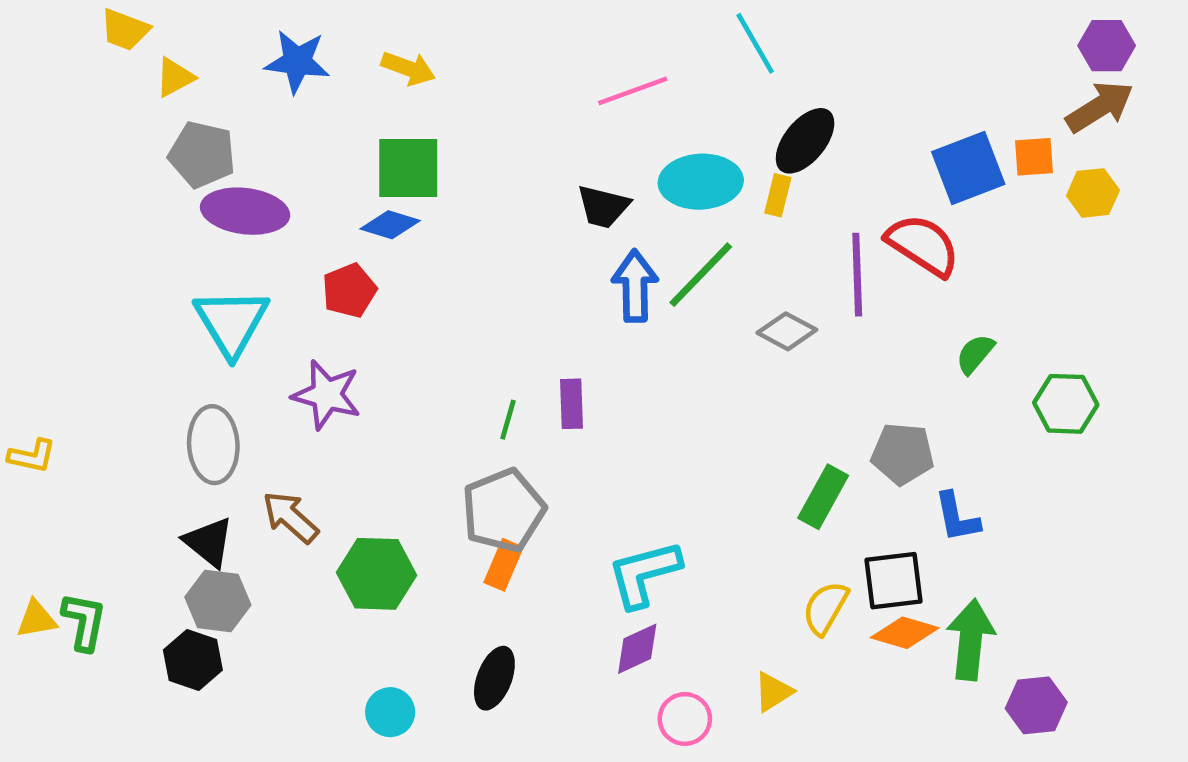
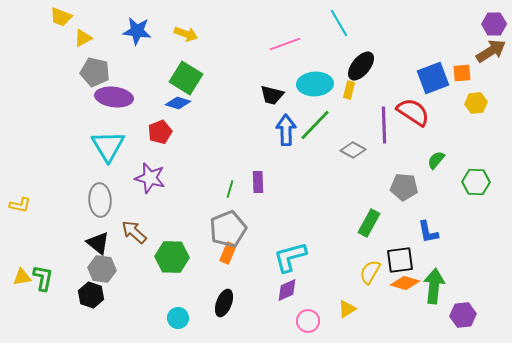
green square: (408, 168) -> (186, 78), turned 32
yellow hexagon: (1093, 193) -> (476, 103), moved
gray pentagon: (903, 454) -> (404, 187), moved

